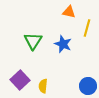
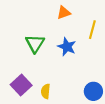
orange triangle: (69, 12) -> (64, 13), moved, turned -32

